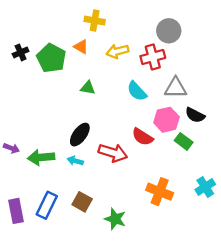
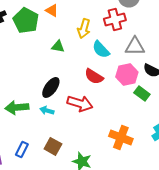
yellow arrow: (117, 51) -> (84, 28), moved, turned -60
red semicircle: (143, 137) -> (94, 76), moved
blue rectangle: (47, 205) -> (22, 149), size x0.7

